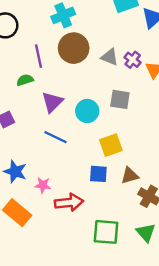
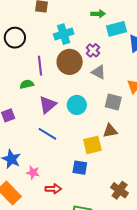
purple cross: (133, 60) -> (93, 50), moved
gray square: (120, 99) -> (113, 102), moved
cyan circle: (87, 111) -> (77, 105), moved
brown triangle: (130, 176) -> (110, 131), moved
red arrow: (69, 202) -> (53, 189), size x0.7

